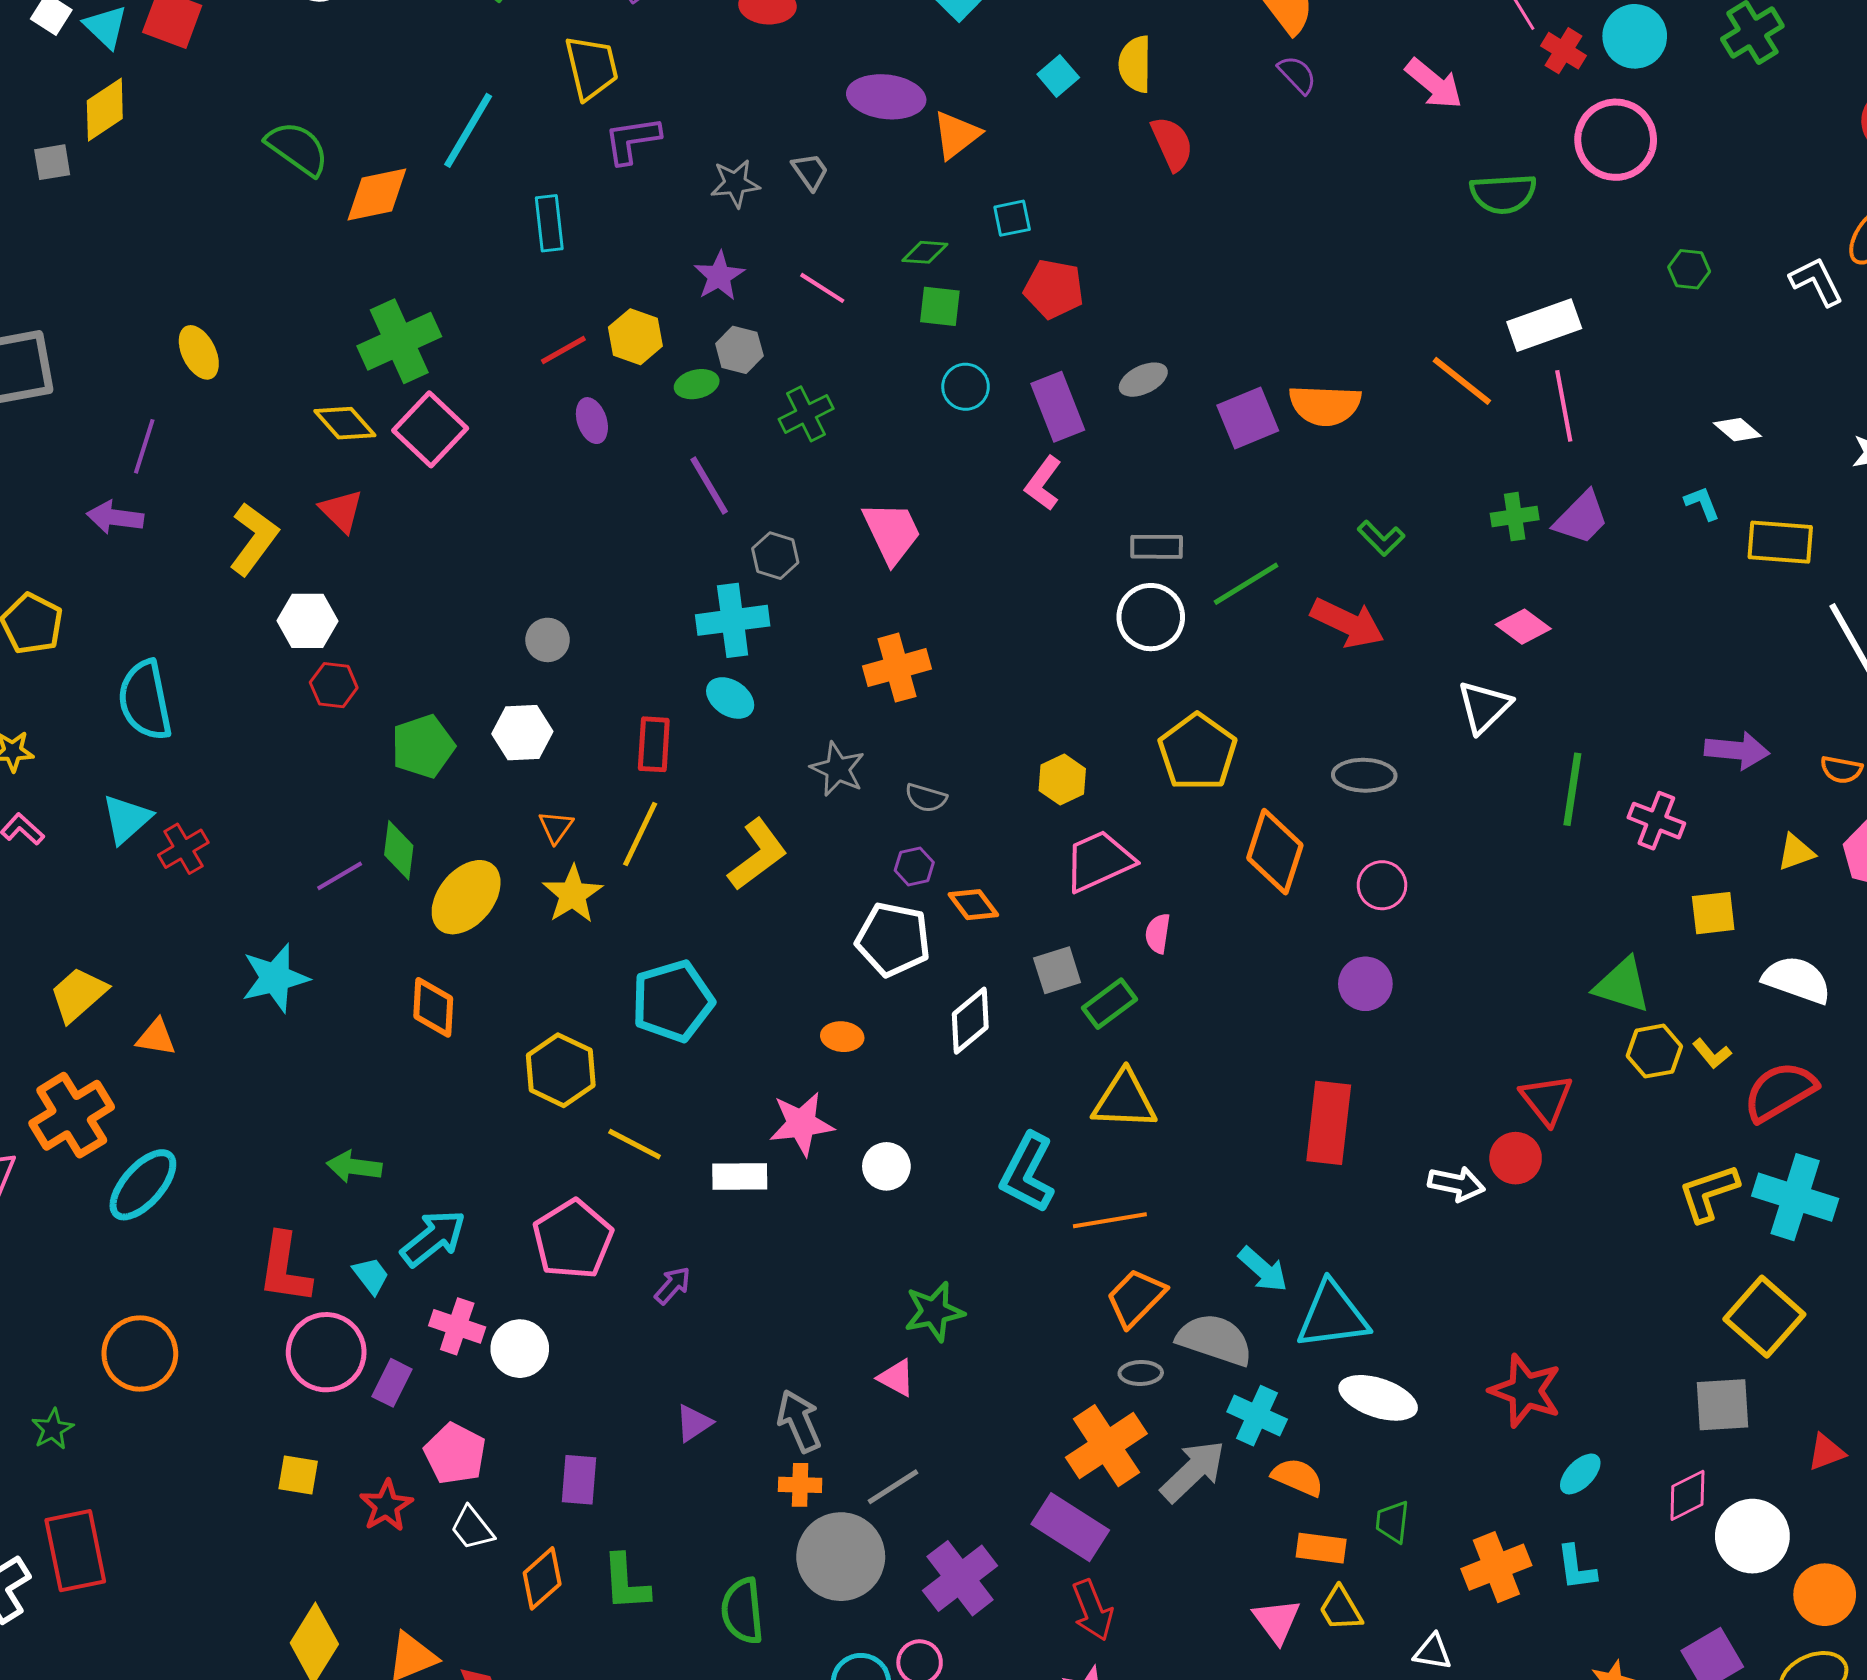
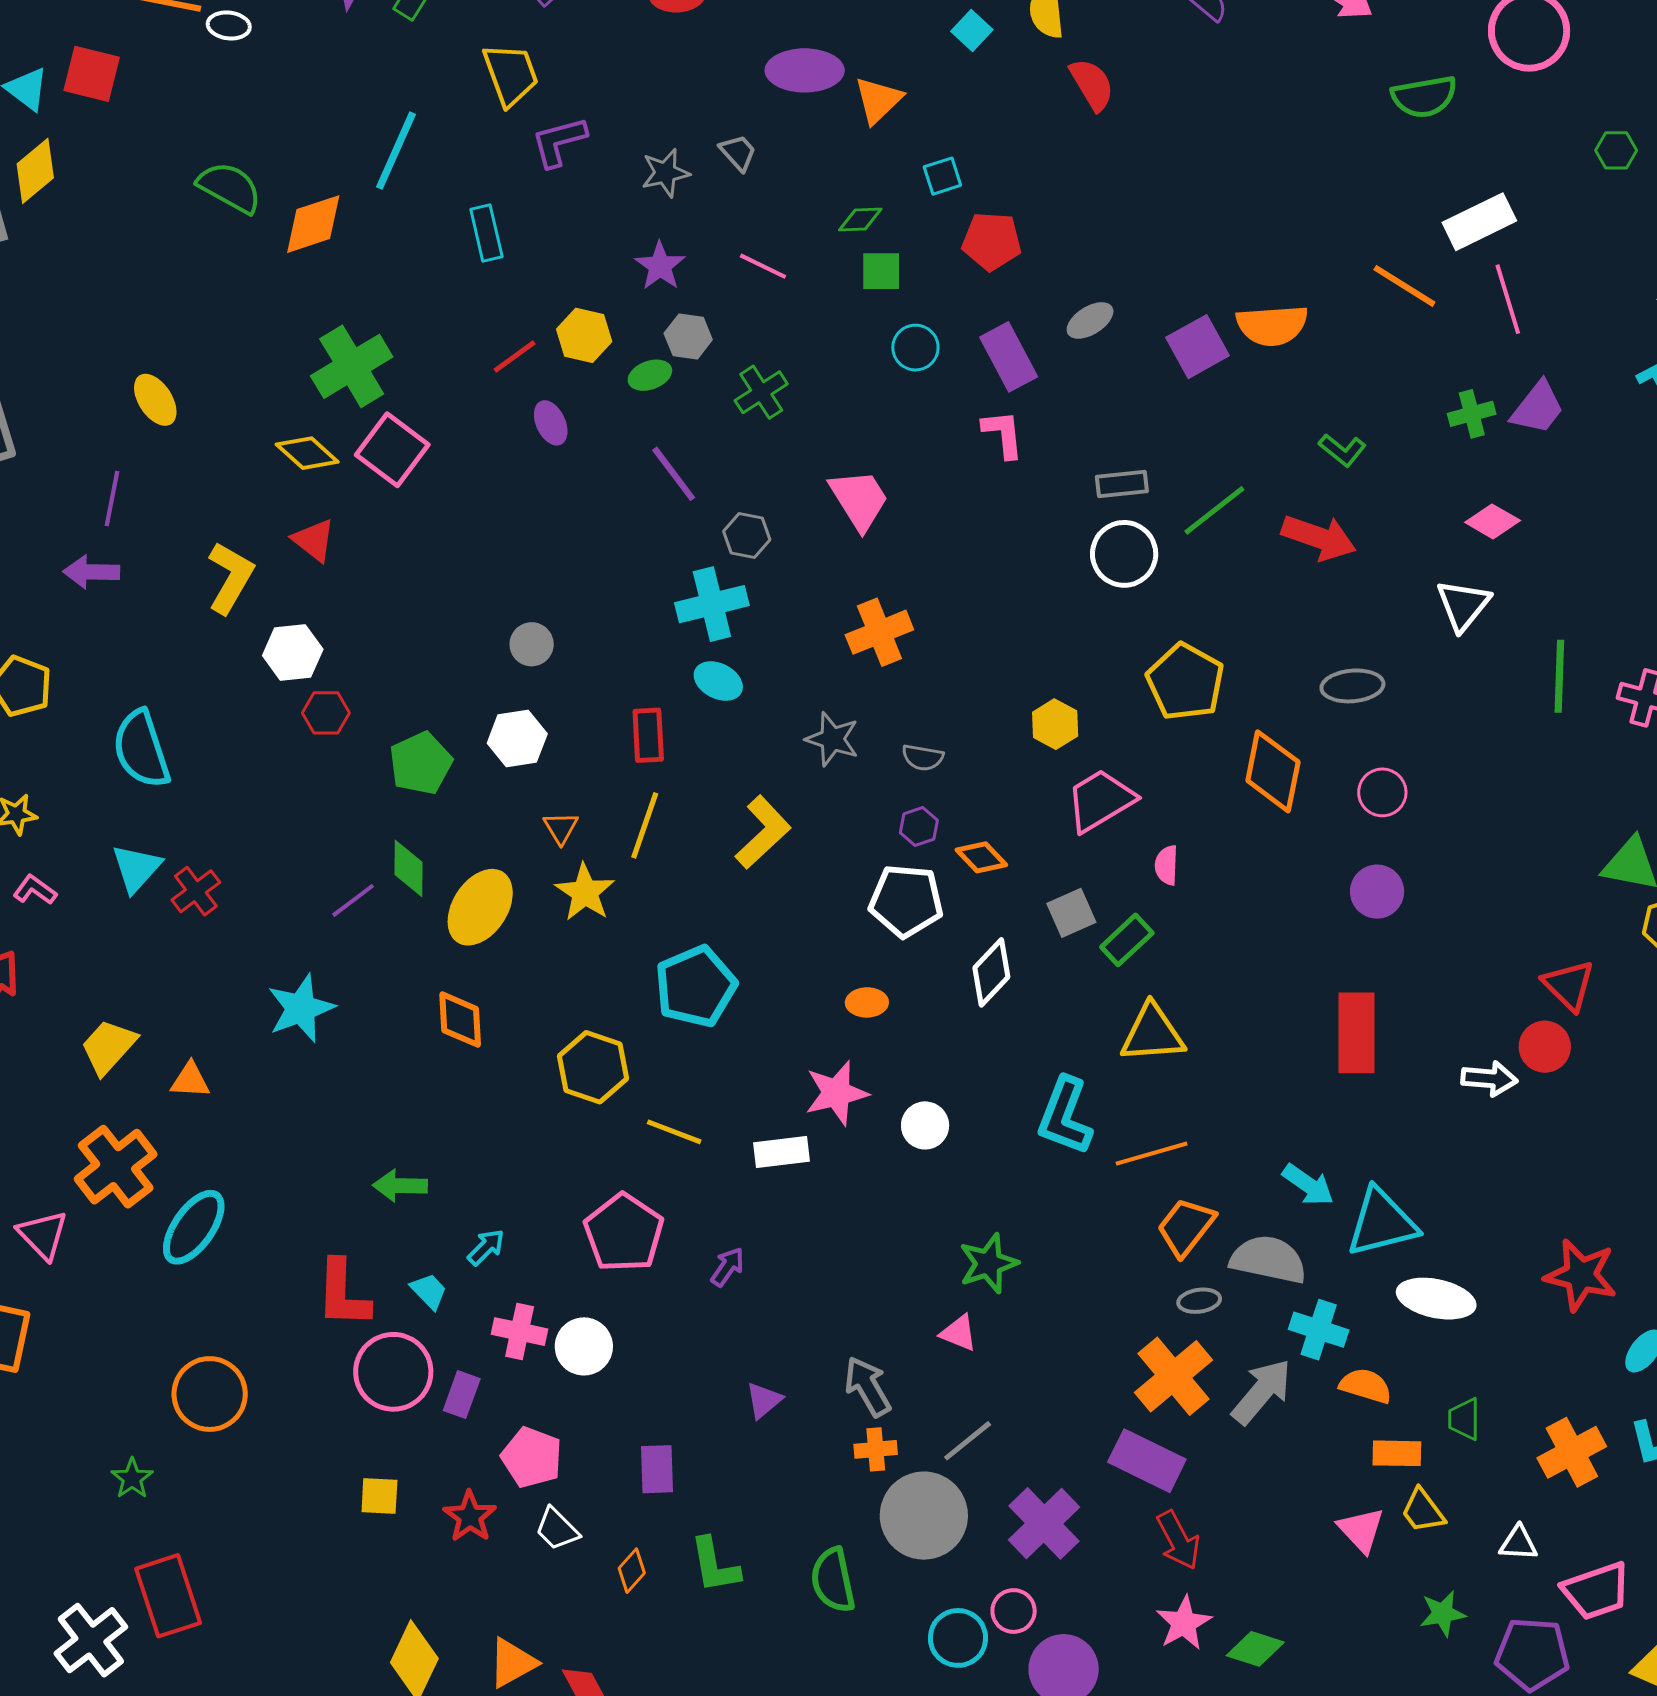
pink L-shape: (1043, 483) -> (1003, 434), turned 144
cyan arrow: (433, 1238) -> (486, 1247), size x0.6
orange diamond: (542, 1578) -> (632, 1571), size x0.7

